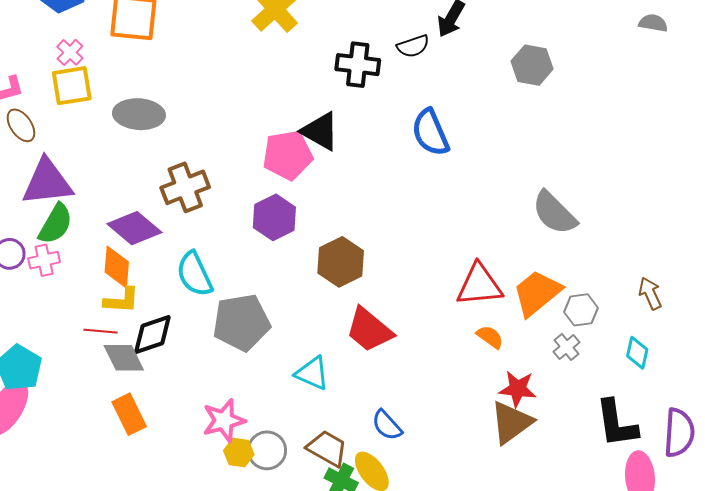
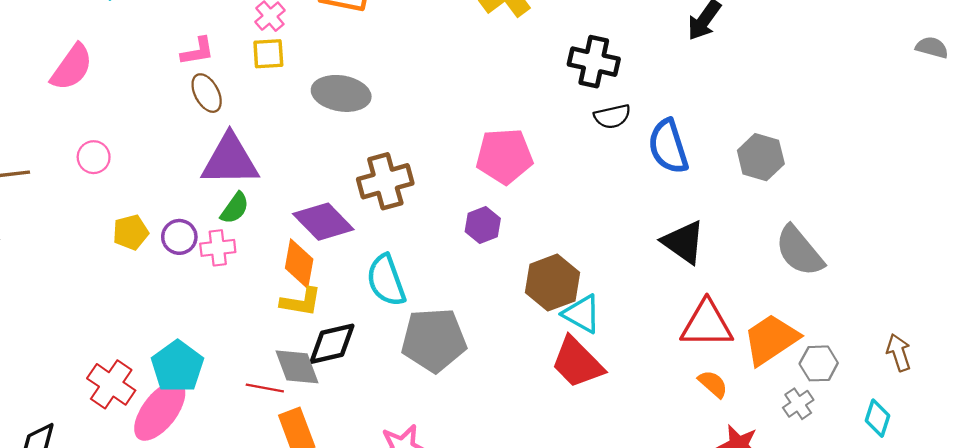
black semicircle: (413, 46) -> (612, 116), moved
gray hexagon: (532, 65) -> (761, 157), moved
yellow square: (72, 86) -> (268, 54), size x0.7
black triangle: (320, 131) -> (683, 242), moved
purple hexagon: (274, 217) -> (483, 225), size x0.7
green semicircle: (56, 224) -> (235, 208), size x0.7
red line: (101, 331) -> (265, 388), moved
cyan triangle: (312, 373) -> (582, 314), moved

